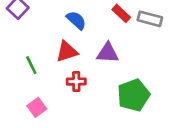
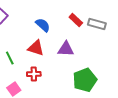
red triangle: (67, 52) -> (36, 48), turned 36
red cross: (76, 82) -> (34, 74), moved

